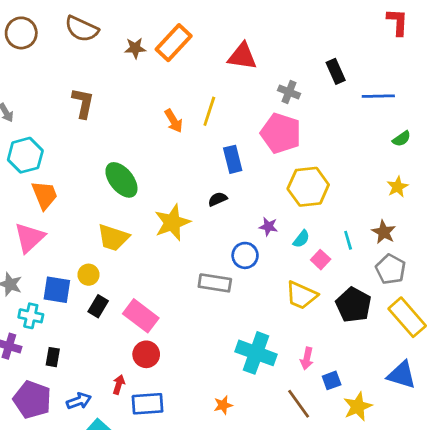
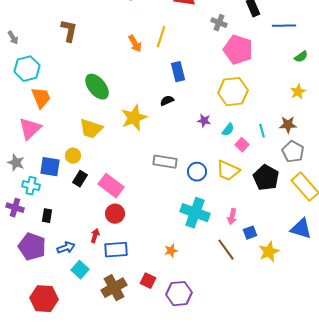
pink pentagon: (281, 133) -> (238, 50), moved
brown star: (384, 232) -> (288, 125), turned -30
blue circle: (245, 255) -> (197, 172), moved

